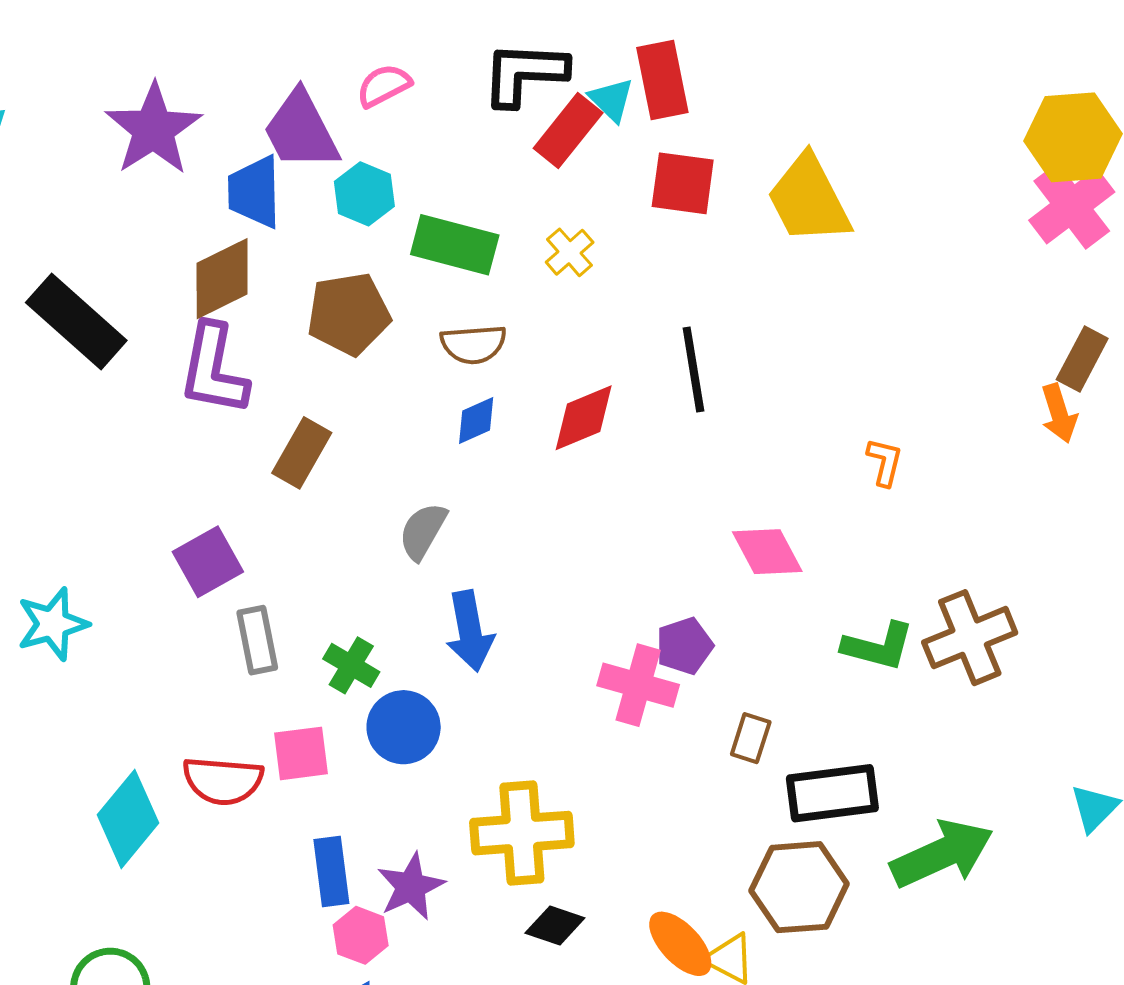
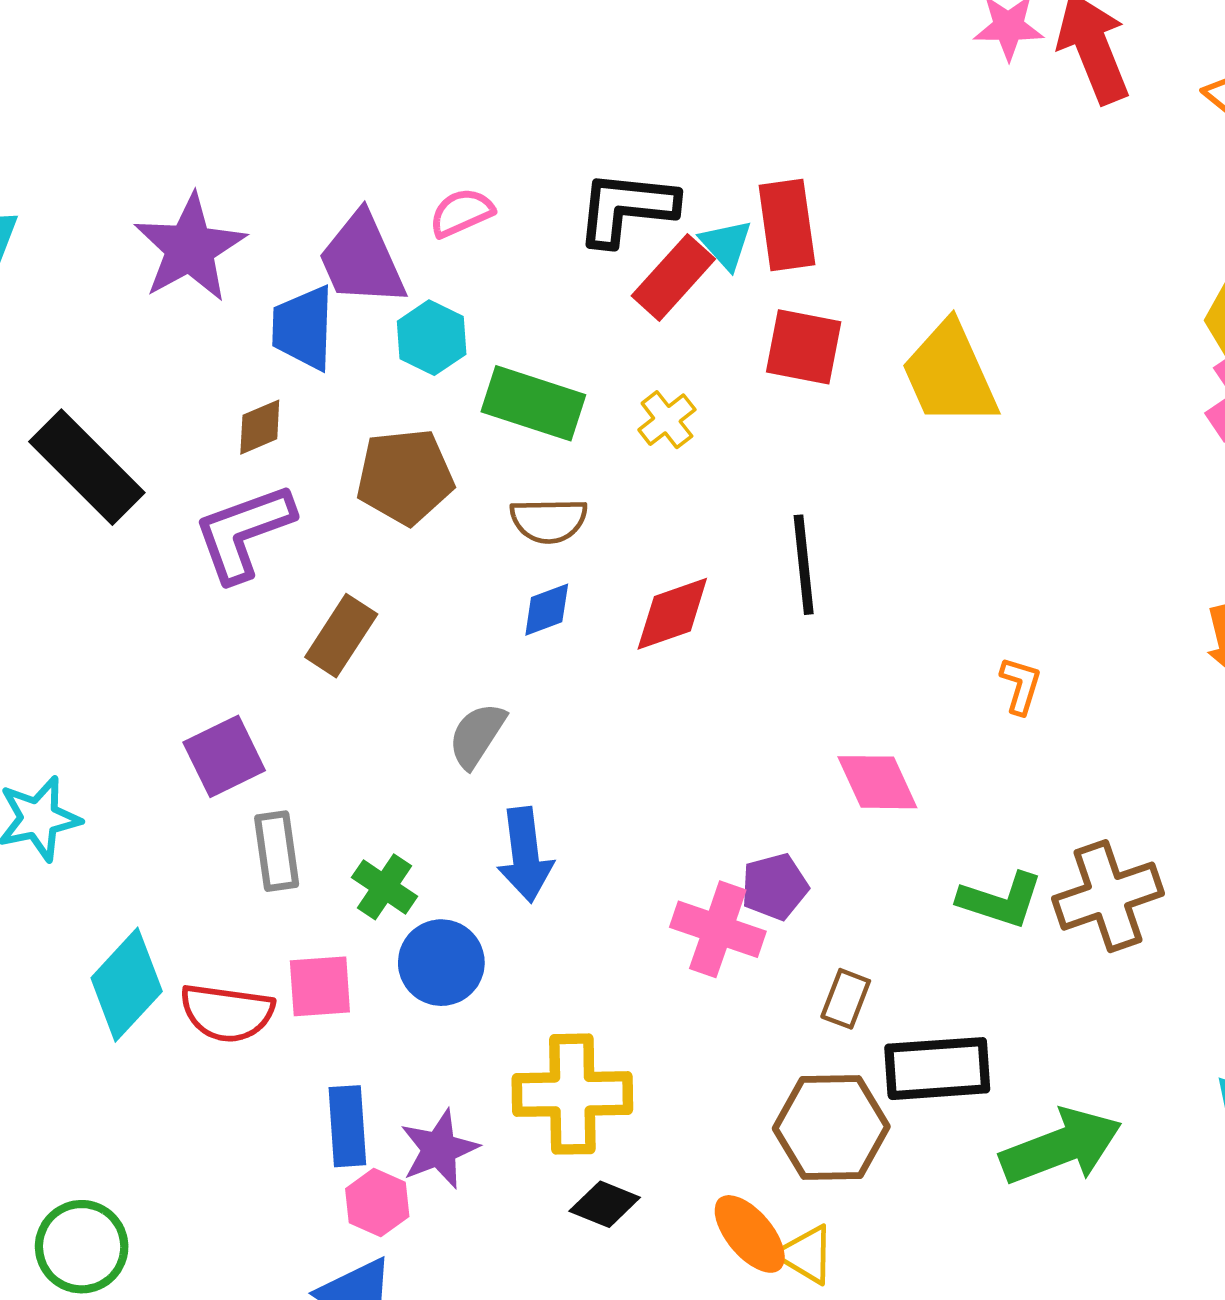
brown diamond: (222, 279) -> (260, 427), size x0.6
purple L-shape: (214, 369) -> (244, 532), turned 56
cyan diamond: (128, 819) -> (127, 985), moved
brown hexagon: (799, 887) -> (831, 1127), moved

